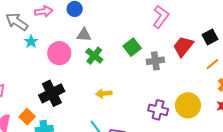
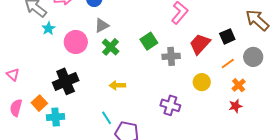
gray triangle: (84, 35) -> (102, 25), turned -35
yellow circle: (188, 105) -> (202, 82), moved, size x0.7

